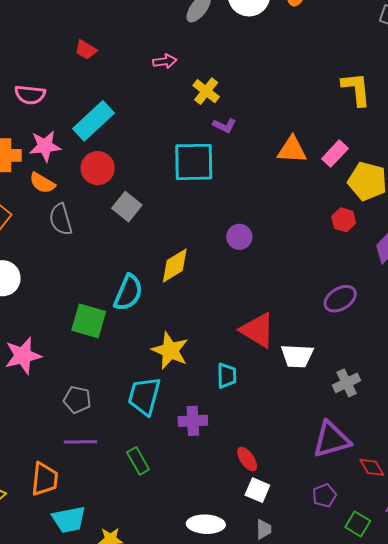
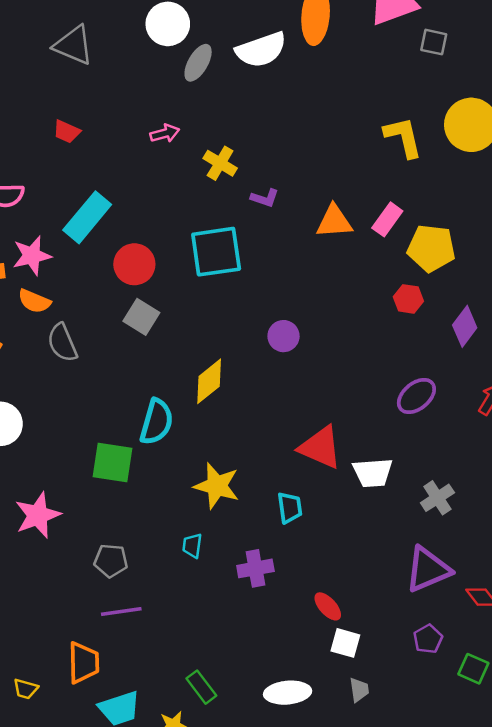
purple L-shape: (224, 125) -> (265, 198), moved
red circle: (98, 168) -> (134, 264), moved
cyan trapezoid: (144, 396) -> (192, 546), size x0.5
green rectangle: (138, 461) -> (201, 687), moved

